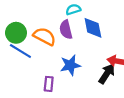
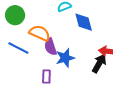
purple semicircle: (66, 30) -> (51, 47), moved
green circle: (16, 33) -> (15, 15), moved

